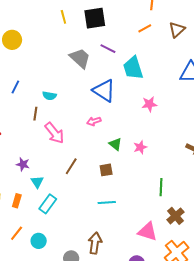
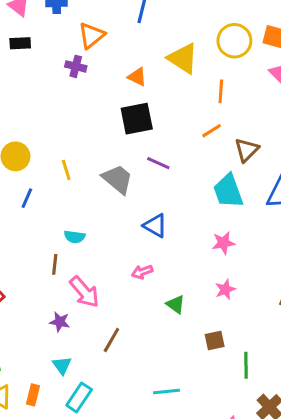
yellow line: (63, 17) -> (66, 170), moved
brown triangle: (177, 30) -> (247, 150), moved
cyan trapezoid: (133, 68) -> (228, 191), moved
blue line: (15, 87) -> (27, 198), moved
blue triangle: (104, 91) -> (155, 226), size x0.7
pink star: (140, 147) -> (225, 289), moved
purple star: (23, 164) -> (60, 322), moved
brown square: (106, 170) -> (215, 341), moved

